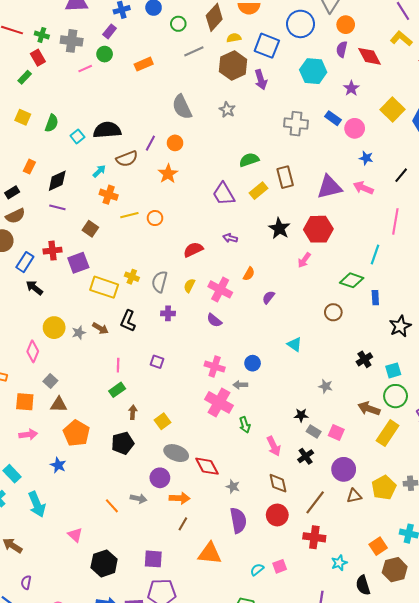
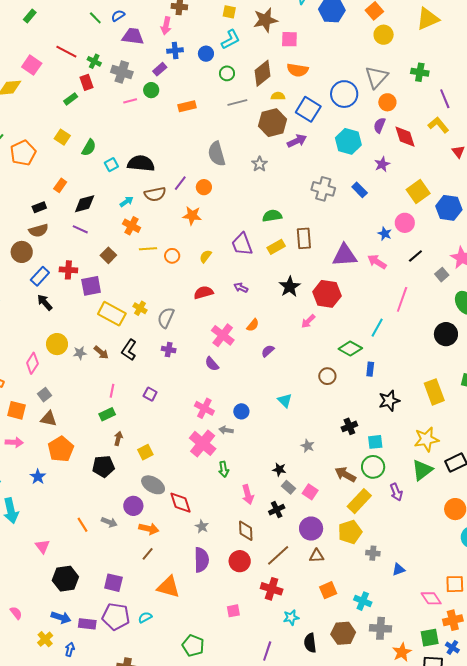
purple arrow: (261, 80) -> (297, 141), turned -108
pink circle: (355, 128) -> (405, 223), moved
orange star: (168, 174) -> (192, 216), turned 30
yellow semicircle: (189, 286) -> (206, 256), moved
yellow pentagon: (384, 488) -> (350, 532), moved
orange square: (378, 546) -> (328, 590), moved
cyan semicircle: (257, 570) -> (145, 617), moved

